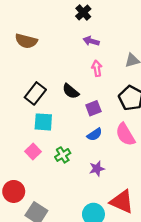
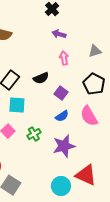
black semicircle: (71, 91) -> (41, 78), turned -63
purple square: (93, 108) -> (61, 93), turned -32
purple star: (97, 169) -> (64, 146), size x1.6

